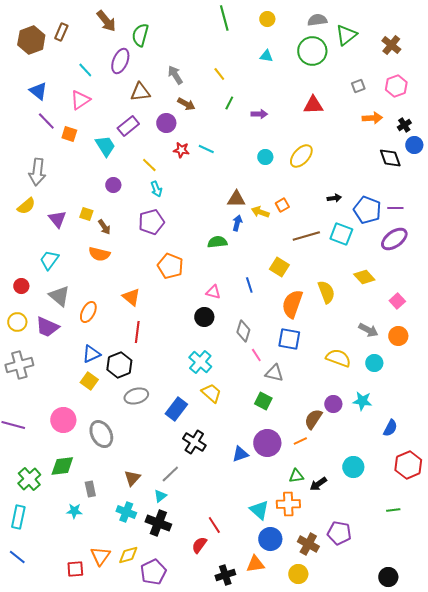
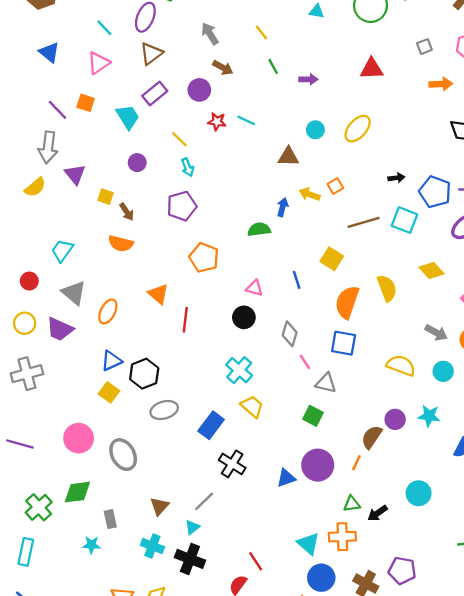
brown triangle: (140, 92) -> (151, 54), moved, turned -30
green line: (229, 103) -> (273, 66), turned -56
purple line: (46, 121) -> (57, 110), moved
brown triangle: (236, 199) -> (288, 157), moved
purple triangle: (57, 219) -> (75, 174), moved
red line: (137, 332) -> (185, 320), moved
orange line: (300, 441) -> (356, 463), turned -40

